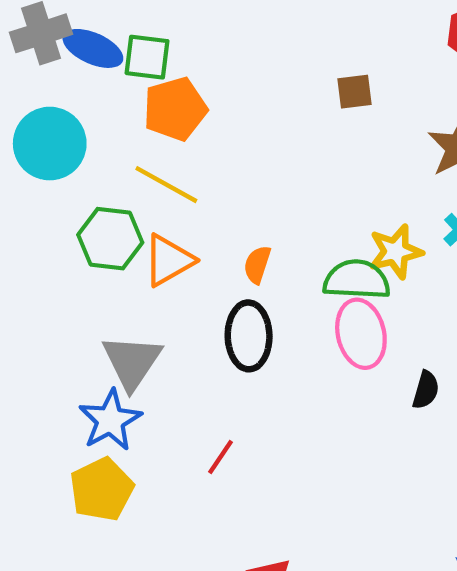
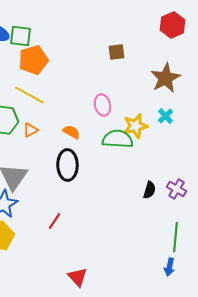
orange triangle: (169, 260) -> (30, 130), size x0.6
orange semicircle: (257, 265) -> (71, 132), turned 102
pink ellipse: (361, 334) -> (102, 105), moved, size x0.7

